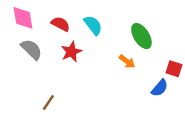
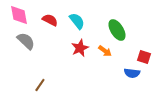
red star: (71, 52) -> (80, 48), moved
blue semicircle: (160, 88) -> (132, 73), turned 56

